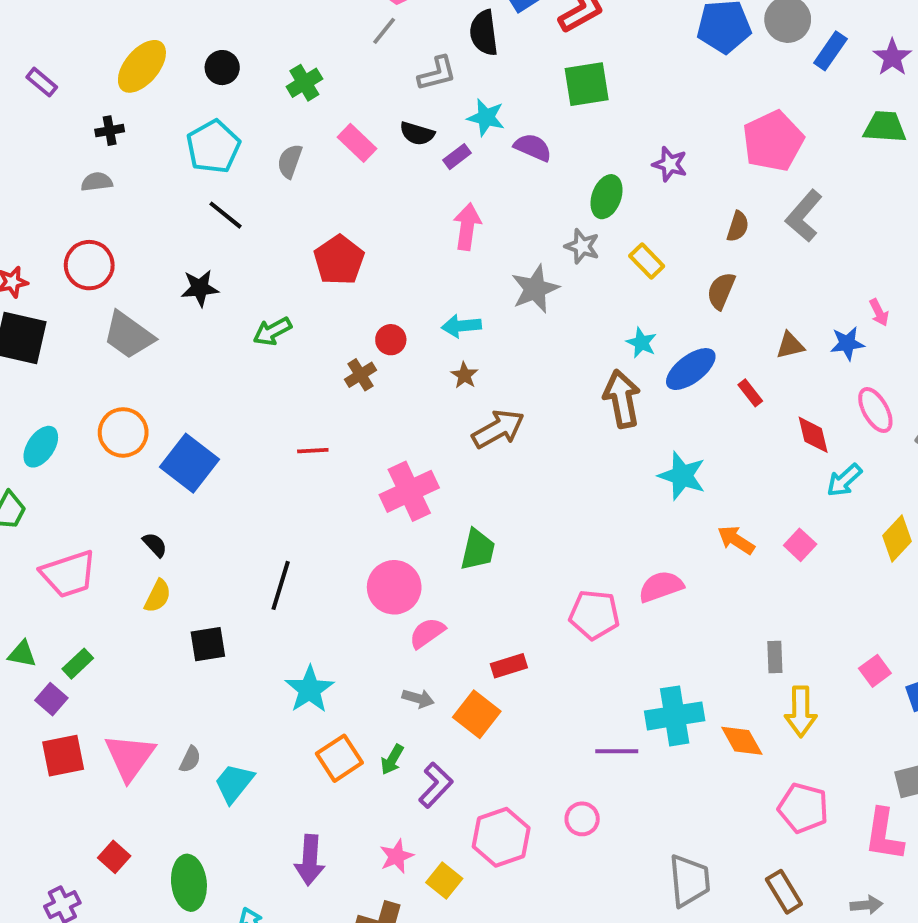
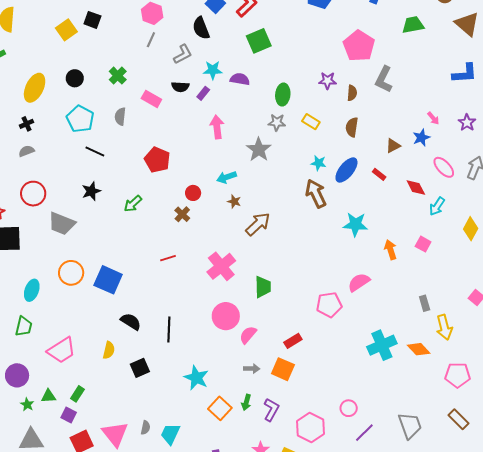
purple star: (670, 164) -> (328, 81), moved
orange arrow: (736, 540) -> (390, 250), turned 54
black semicircle: (155, 545) -> (131, 322), moved, size x1.5
purple line: (617, 751) -> (364, 433), moved, turned -30

